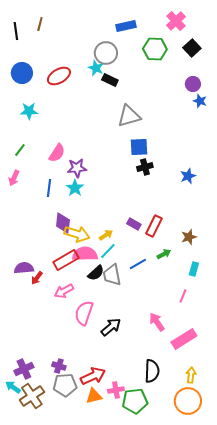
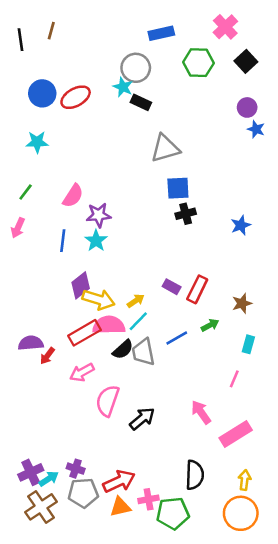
blue circle: (22, 73) -> (42, 93), moved
purple diamond: (63, 223) -> (81, 285), turned 45
cyan arrow: (13, 387) -> (49, 479), moved, turned 112

